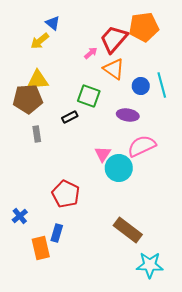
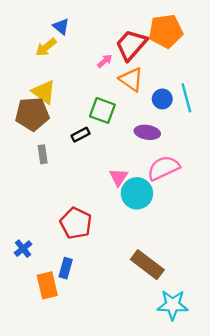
yellow triangle: (38, 80) -> (44, 92), turned 40

